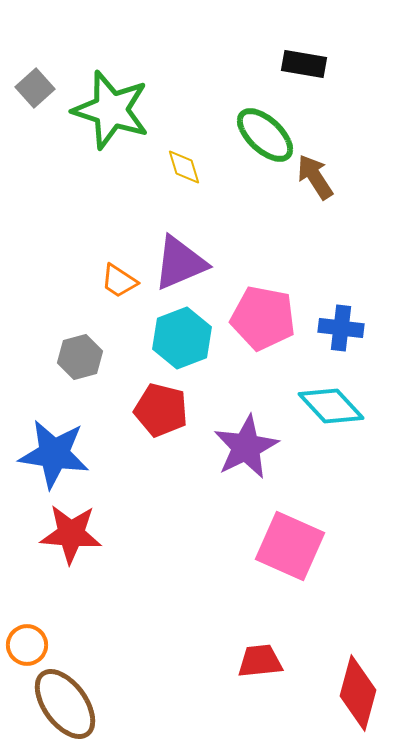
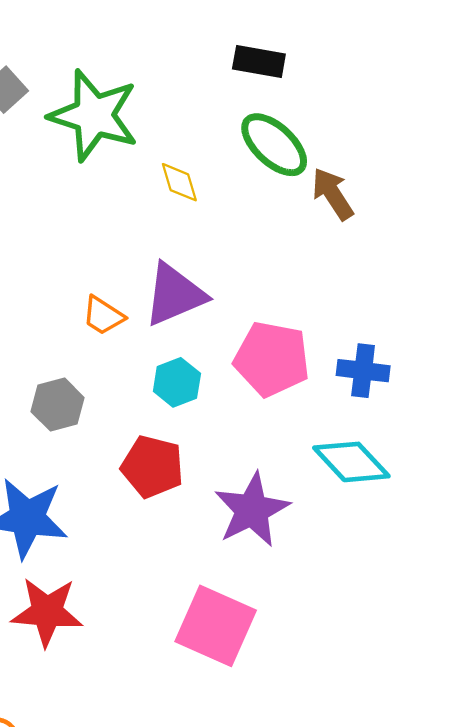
black rectangle: (304, 64) -> (259, 62), moved
cyan hexagon: (182, 338) -> (177, 382), size x0.7
pink square: (290, 546) -> (216, 626), moved

